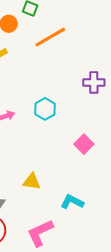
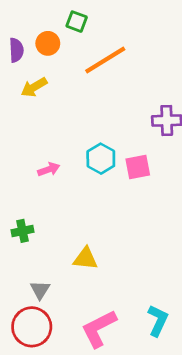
pink square: (84, 144) -> (138, 167), moved, turned 36
cyan L-shape: (72, 202) -> (158, 320), moved, turned 90

